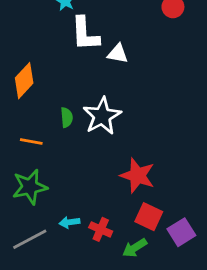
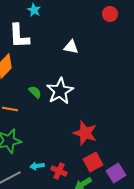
white L-shape: (85, 34) -> (19, 36), moved
green semicircle: (67, 117) -> (35, 92), turned -40
red square: (149, 217) -> (93, 162), turned 36

